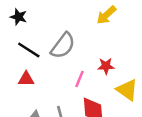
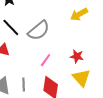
red star: (106, 66) -> (77, 56), moved

